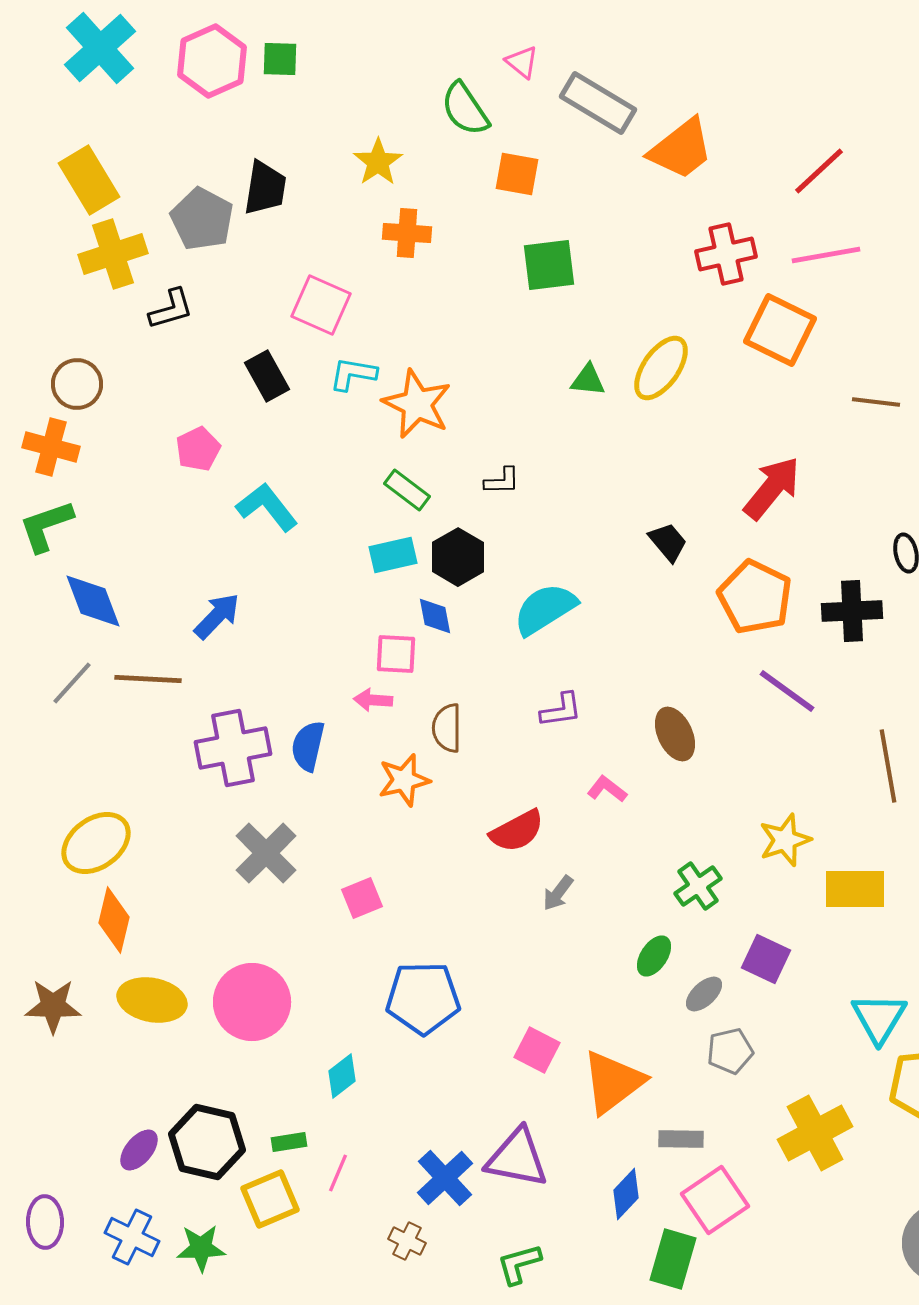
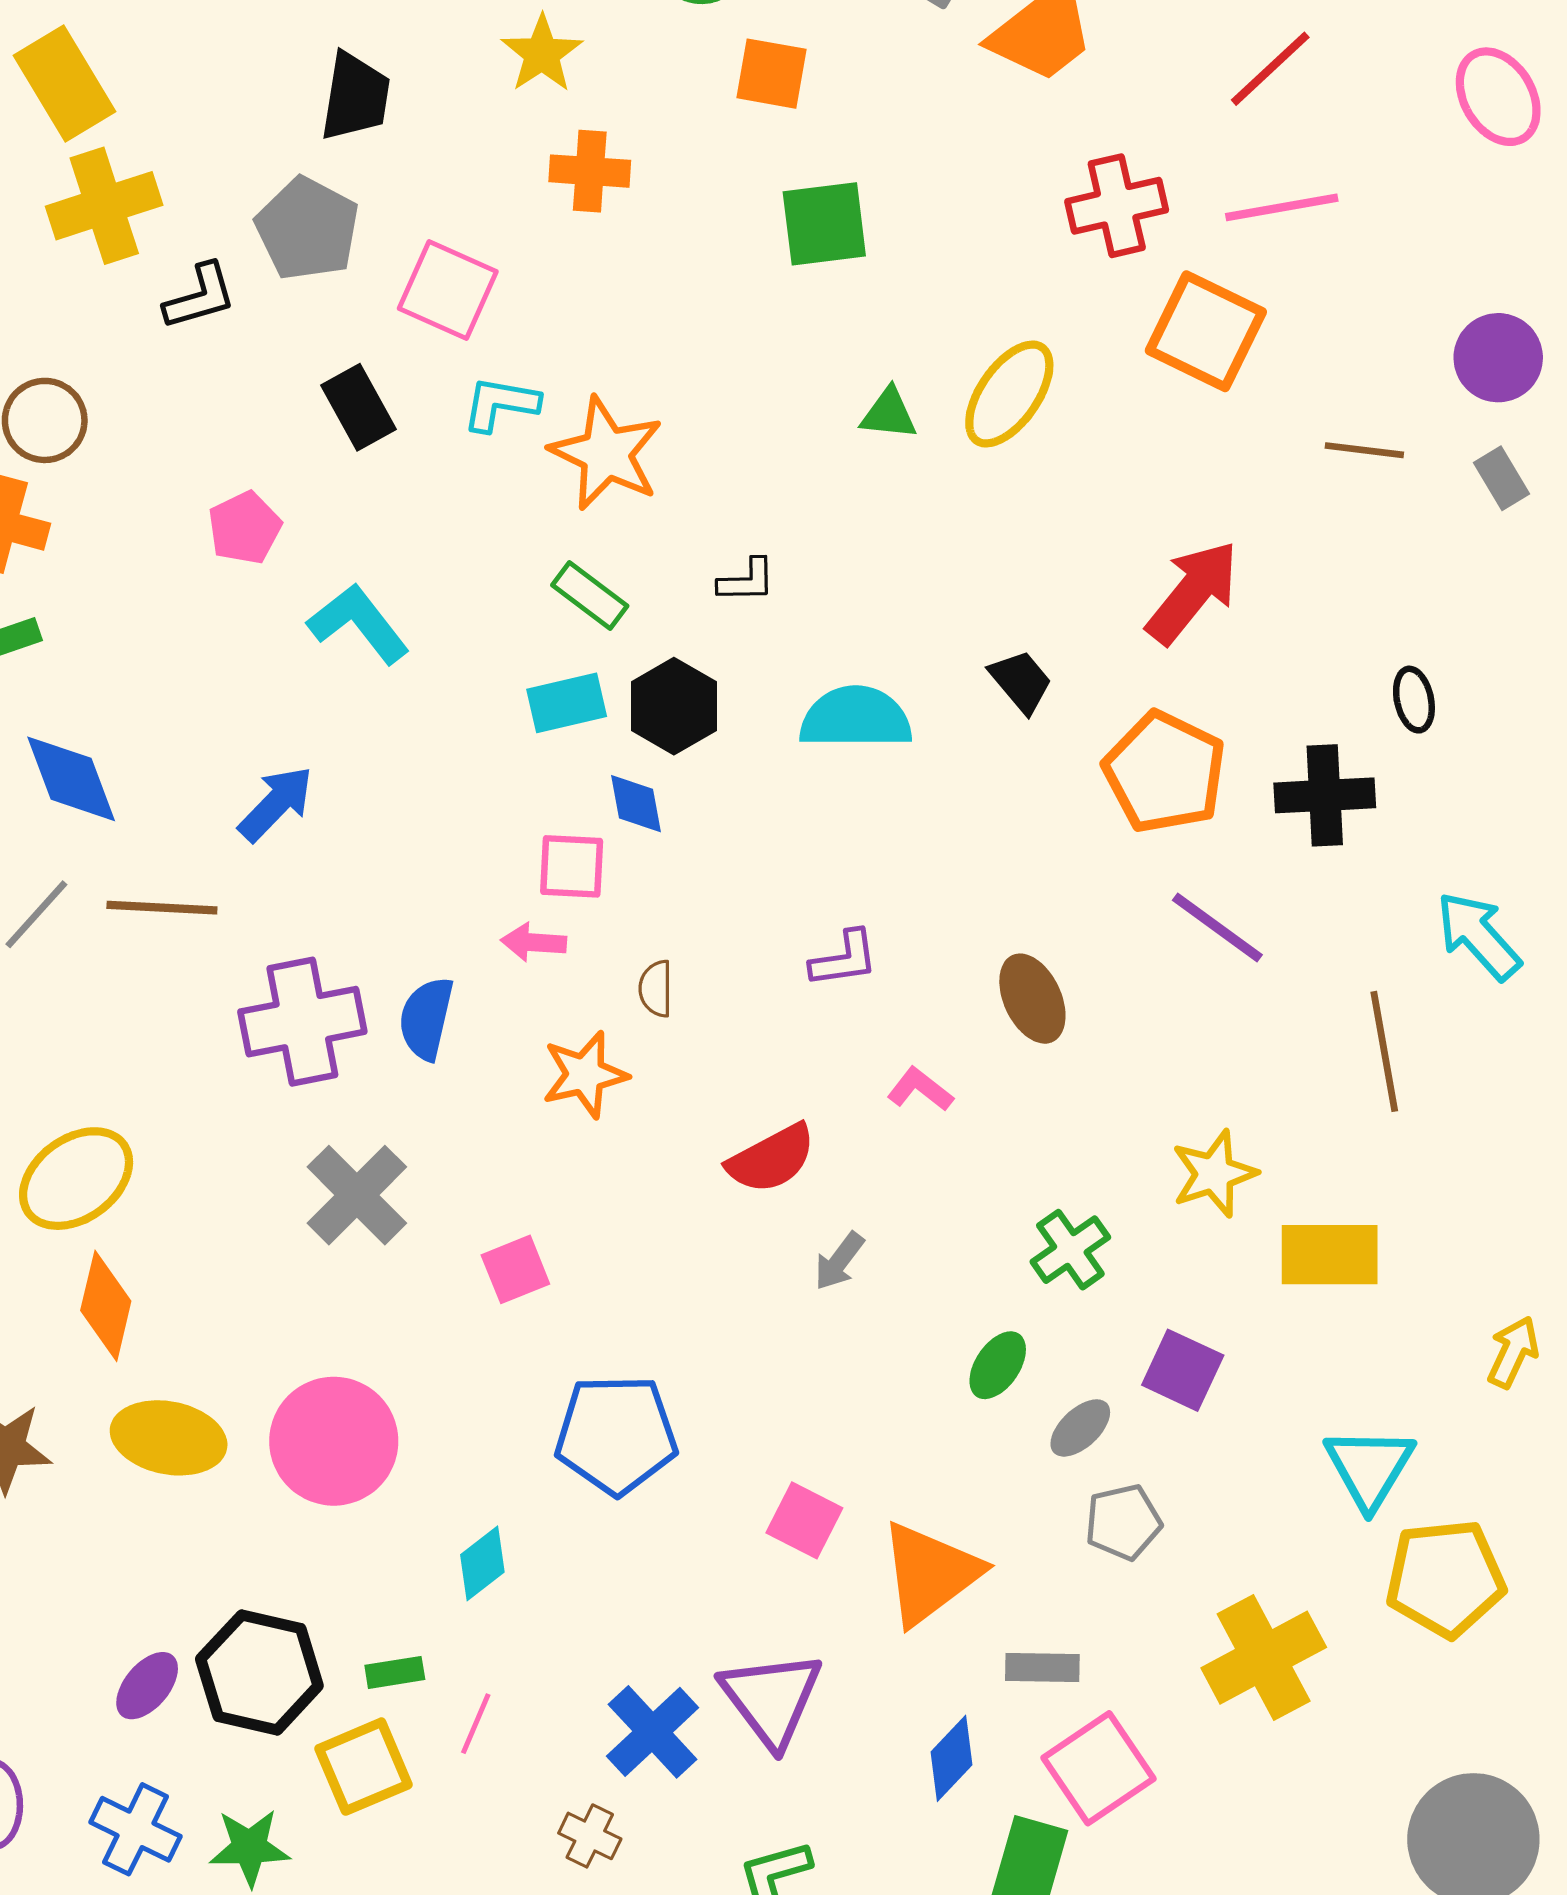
gray pentagon: (202, 219) -> (307, 229), moved
cyan semicircle: (545, 609) -> (856, 718), moved, turned 32
brown semicircle: (447, 728) -> (656, 989), size x0.7
purple triangle: (517, 1158) -> (771, 1699), turned 42

